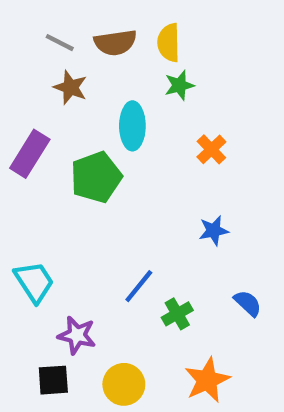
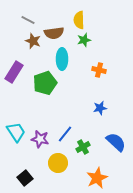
brown semicircle: (115, 43) -> (54, 33), moved
orange cross: (211, 149) -> (99, 70), turned -32
blue semicircle: (248, 303) -> (116, 142), size x1.5
purple star: (77, 335) -> (40, 139), moved
black square: (53, 380) -> (25, 178), turned -35
yellow circle: (124, 384) -> (58, 163), moved

